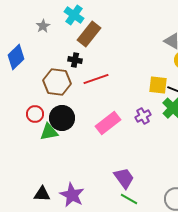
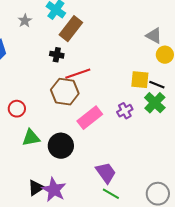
brown hexagon: (57, 82) -> (65, 92), moved
black circle: (62, 118) -> (61, 146), moved
green triangle: (49, 132) -> (31, 138), moved
black triangle: (42, 194) -> (36, 188), moved, turned -36

